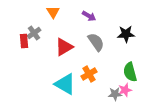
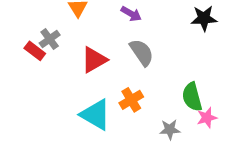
black star: (126, 34) -> (204, 18), moved
red rectangle: (24, 41) -> (35, 51), turned -48
pink star: (125, 90) -> (207, 118), moved

